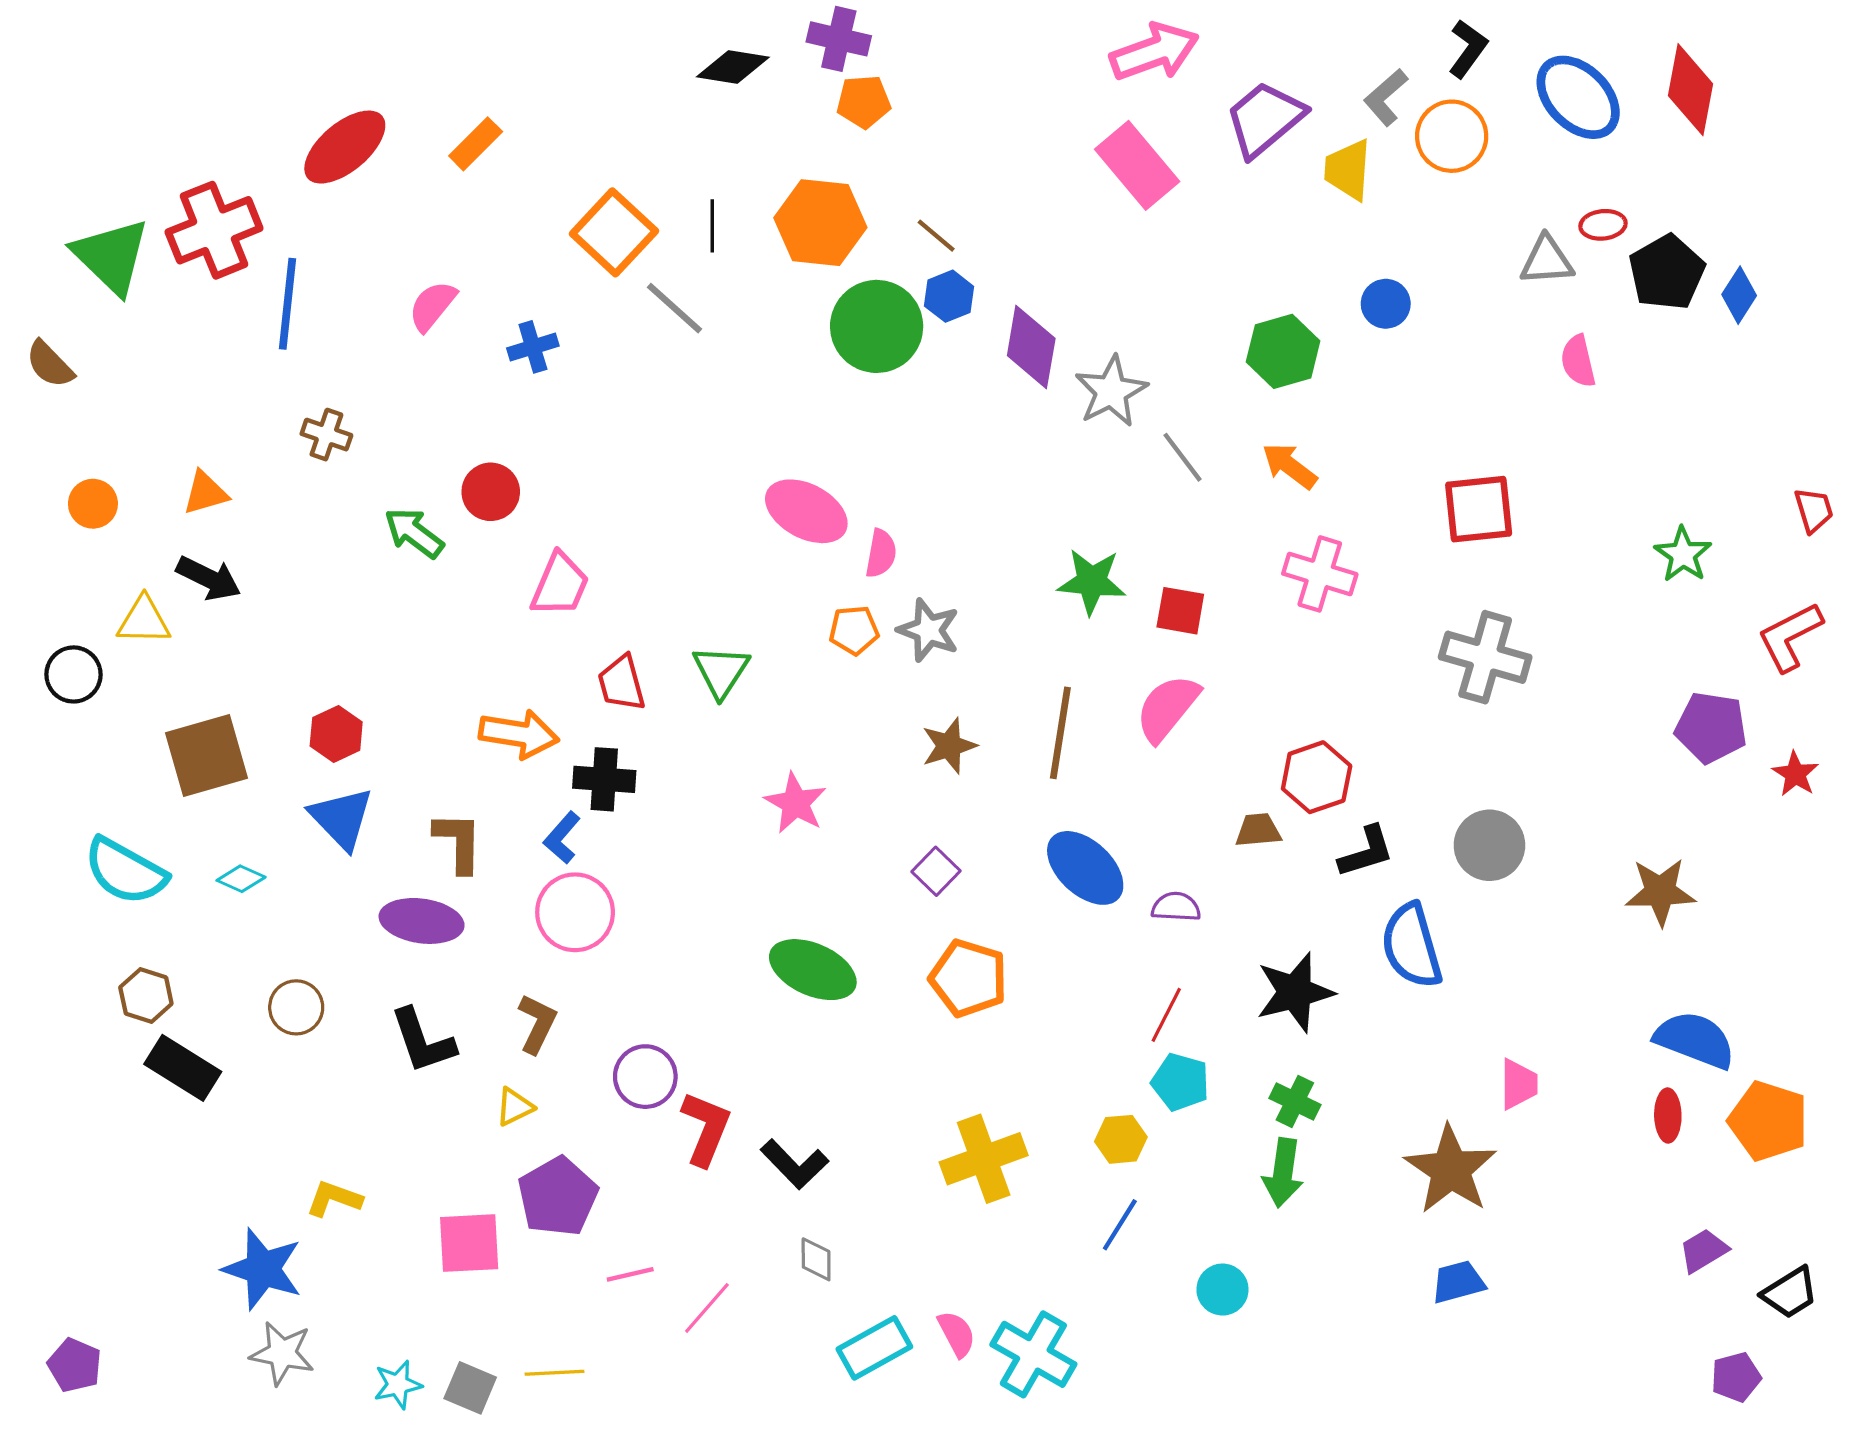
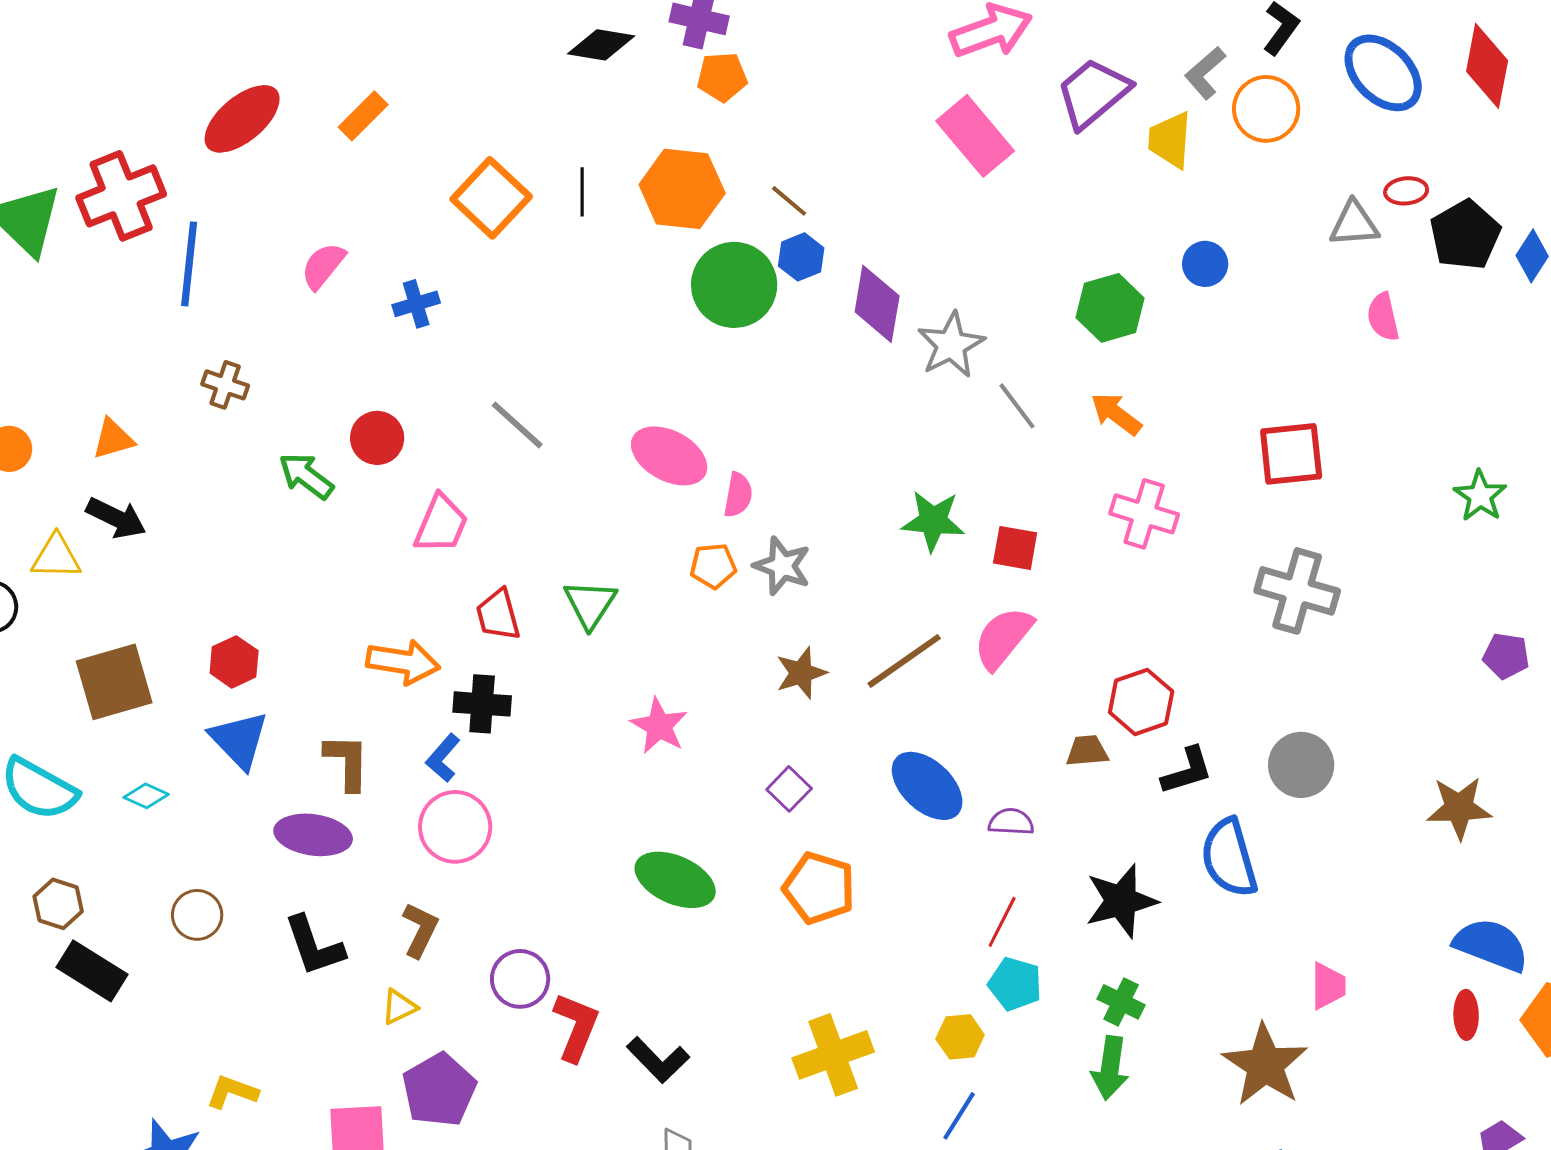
gray line: (674, 308) -> (517, 425), moved
purple pentagon: (1711, 727) -> (1506, 656), size x0.7
brown line: (1060, 733) -> (904, 661), turned 46

